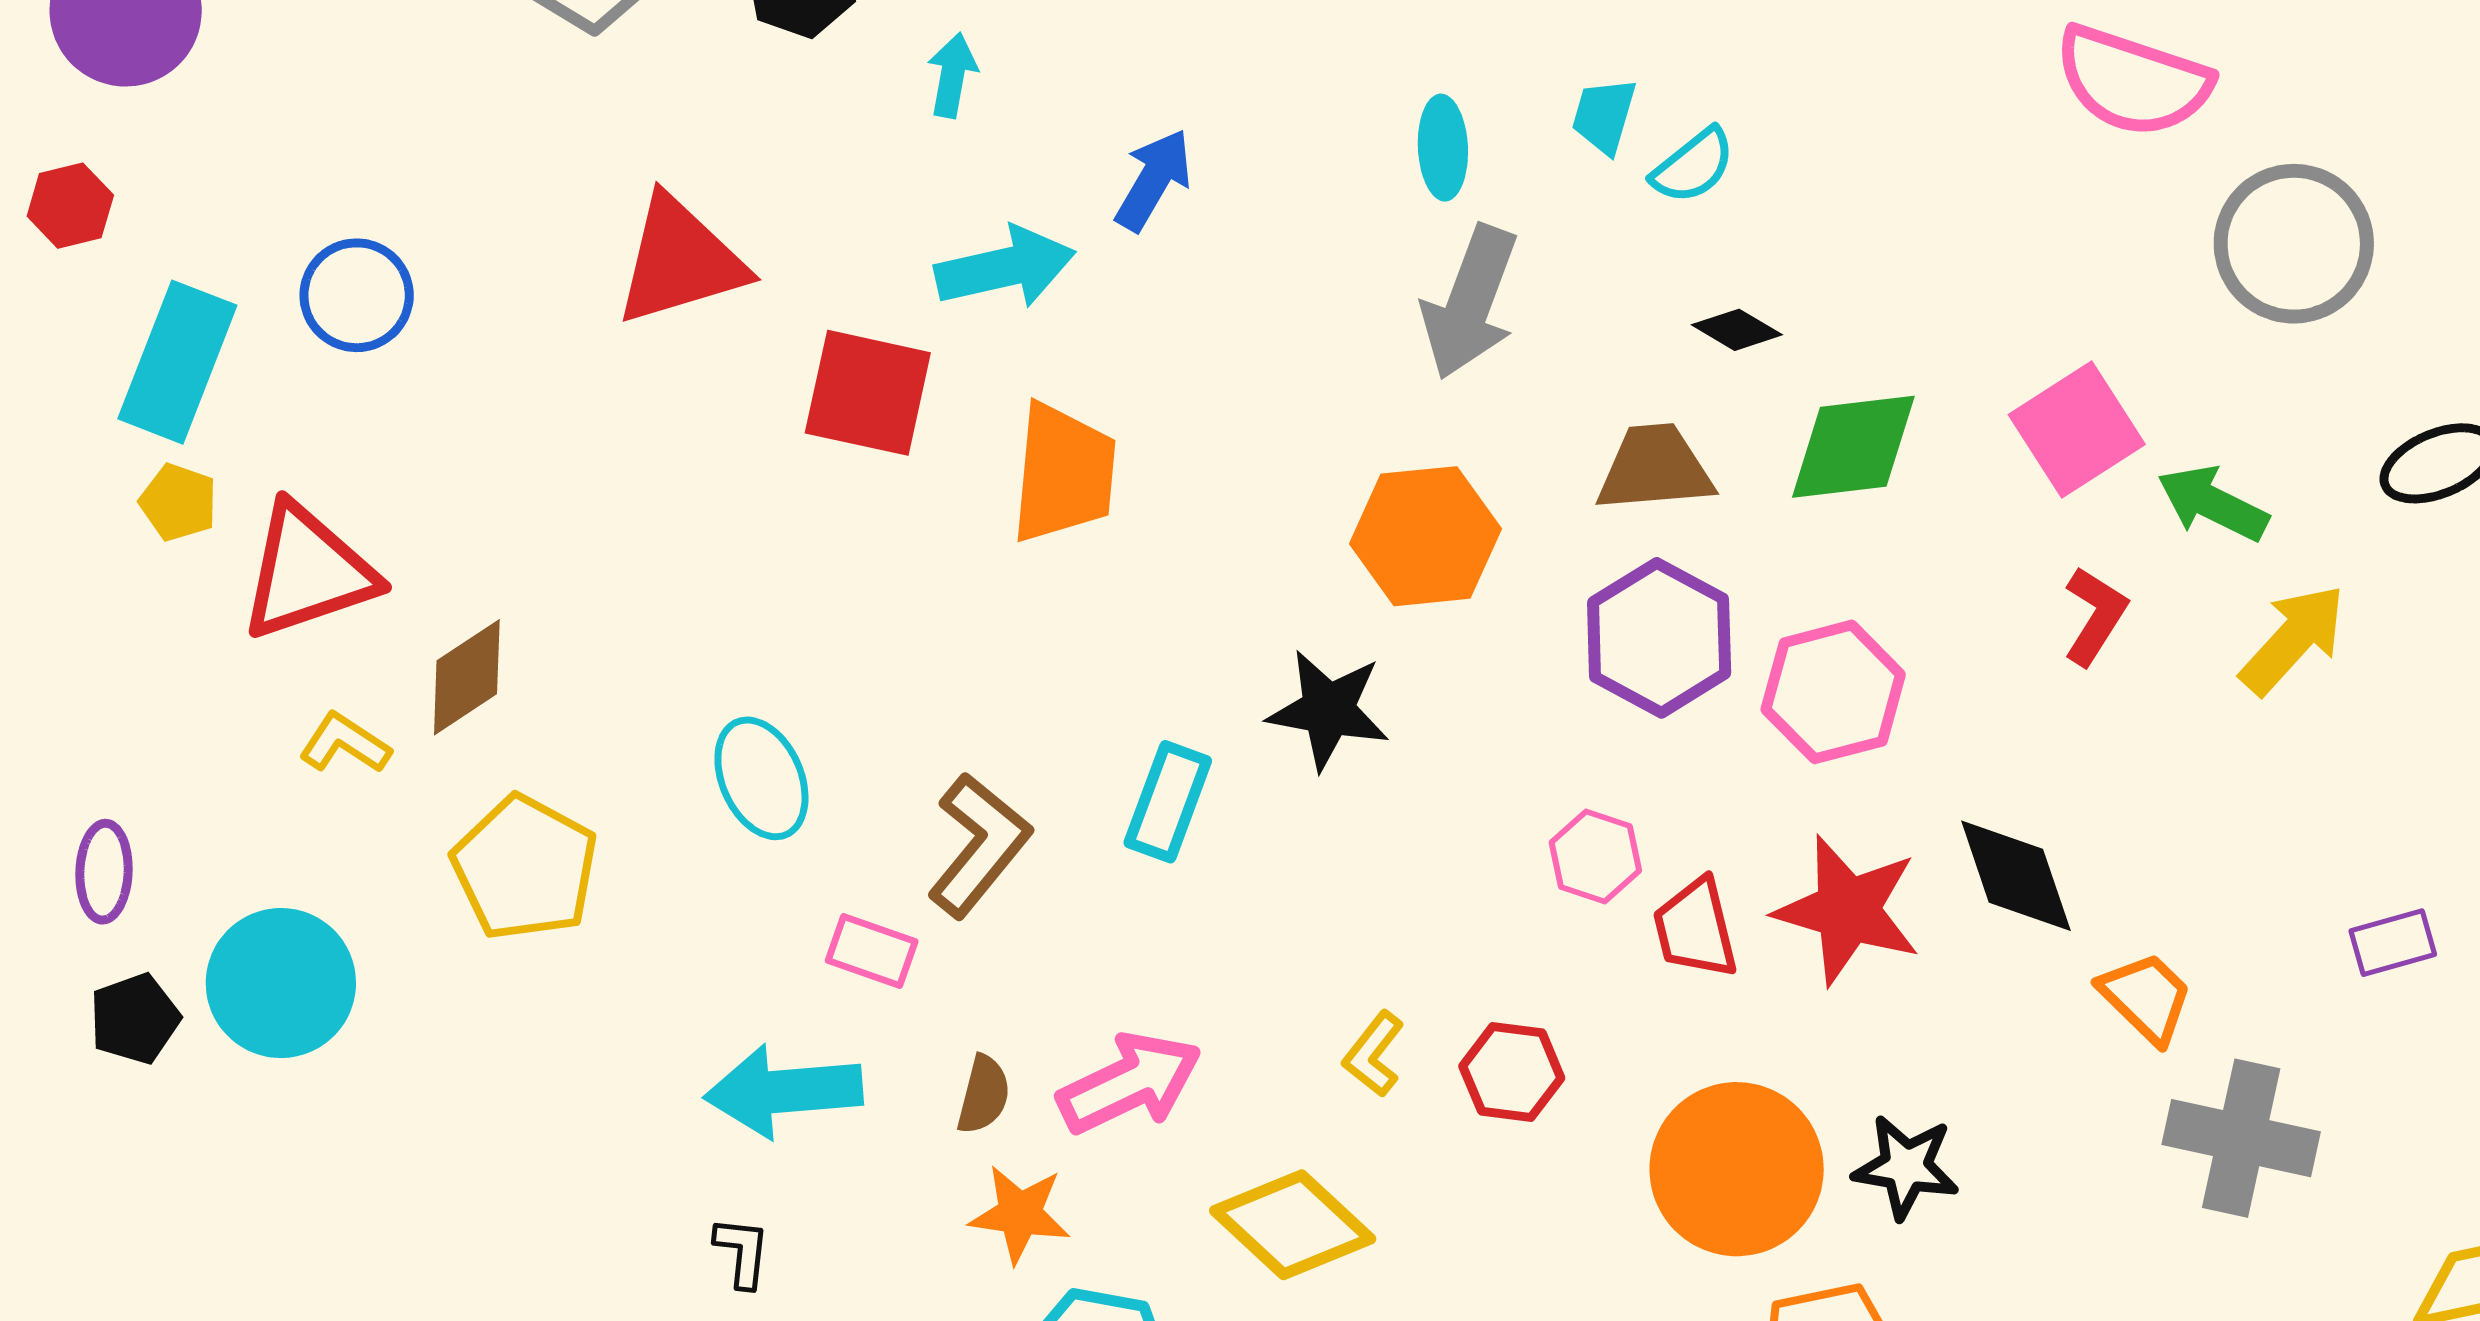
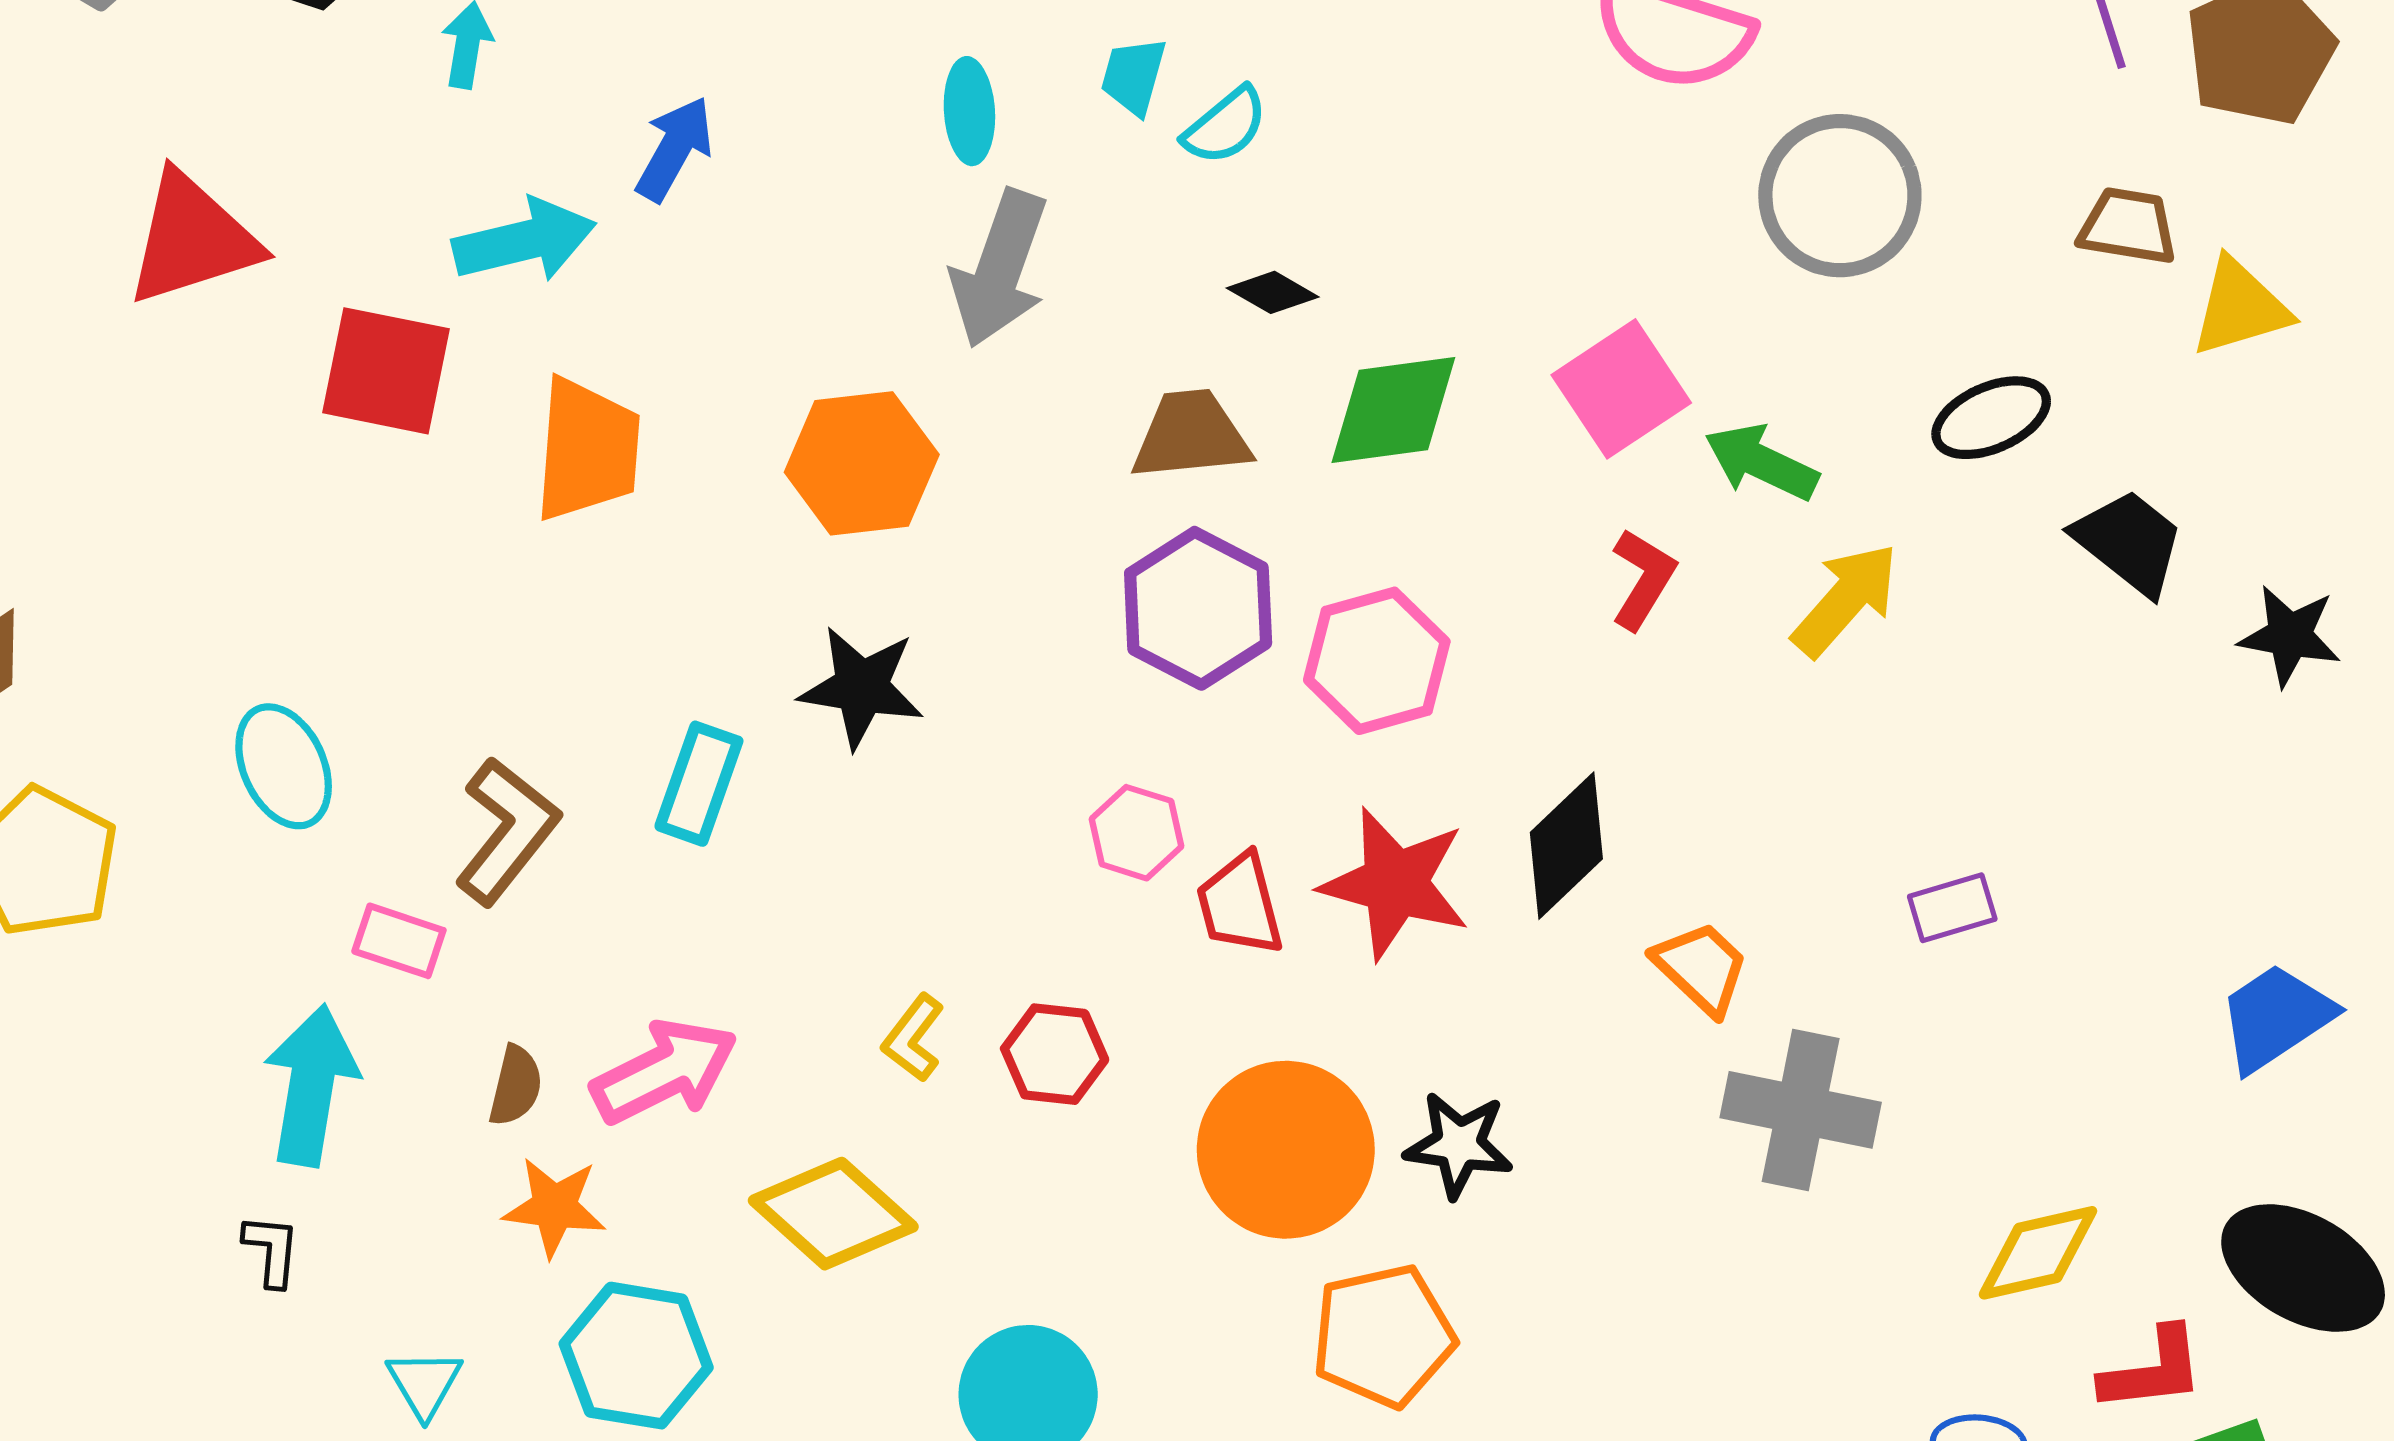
orange hexagon: (1426, 536) -> (862, 463), moved
black diamond: (2016, 876) -> (1566, 846), turned 66
cyan arrow: (783, 1091) -> (311, 1085), turned 105

